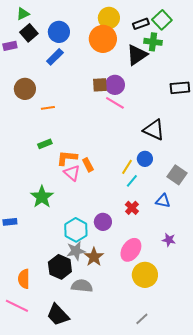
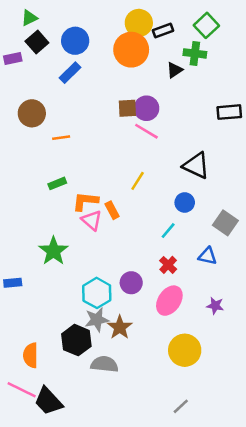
black rectangle: (141, 24) -> (163, 31), moved
black triangle: (137, 55) -> (174, 70), size x0.6
yellow line: (127, 167) -> (138, 181), moved
pink ellipse: (131, 250) -> (169, 301), moved
black trapezoid: (58, 315) -> (48, 401), moved

